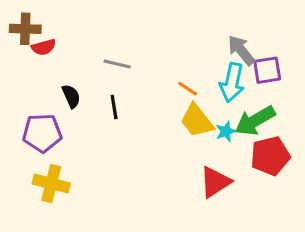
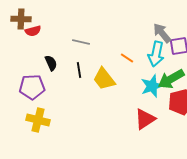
yellow trapezoid: (197, 121) -> (104, 79), moved
cyan star: (226, 131) -> (152, 86), size x1.6

